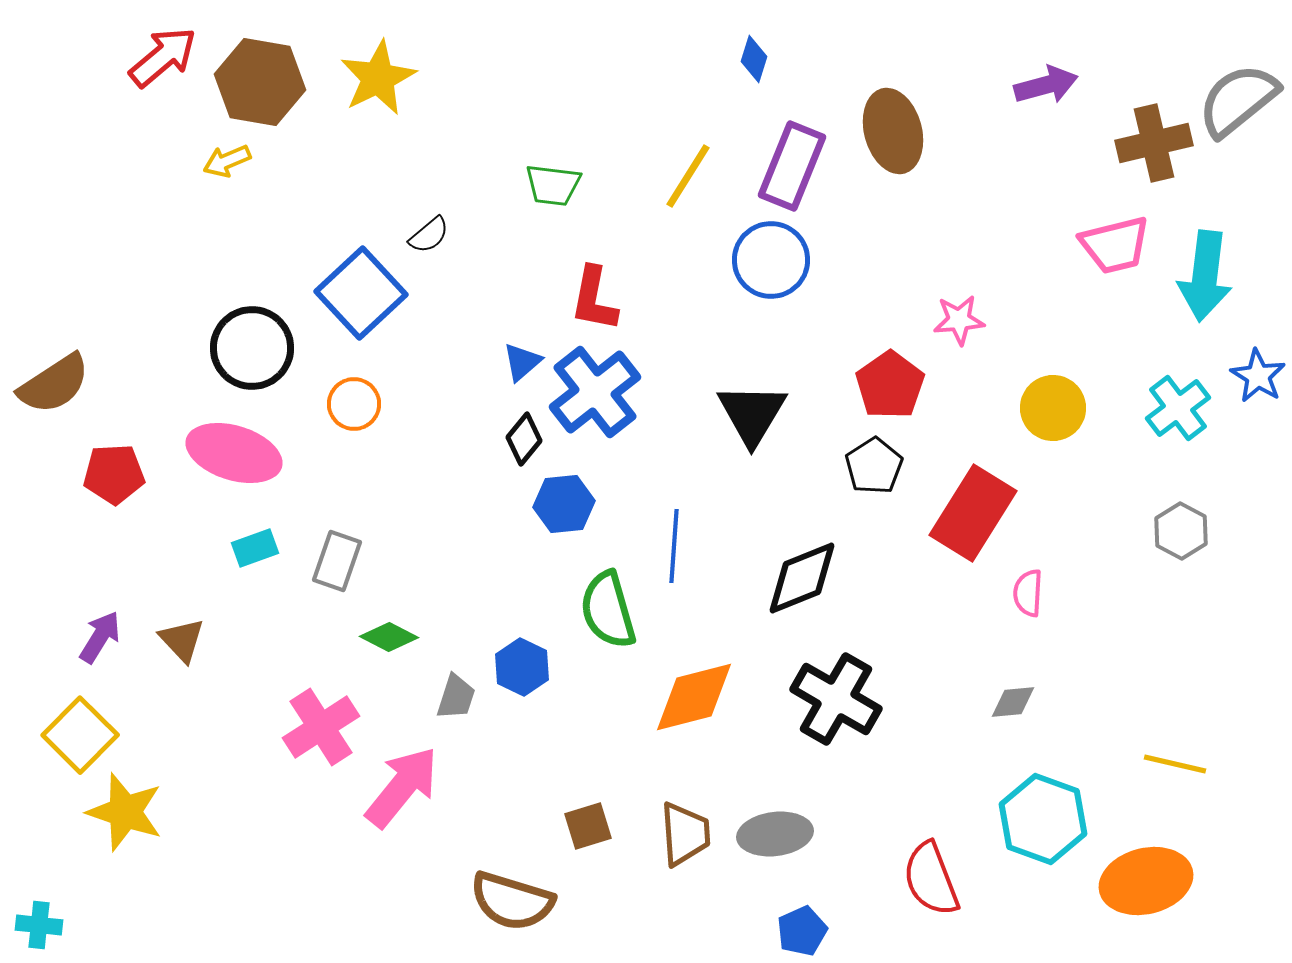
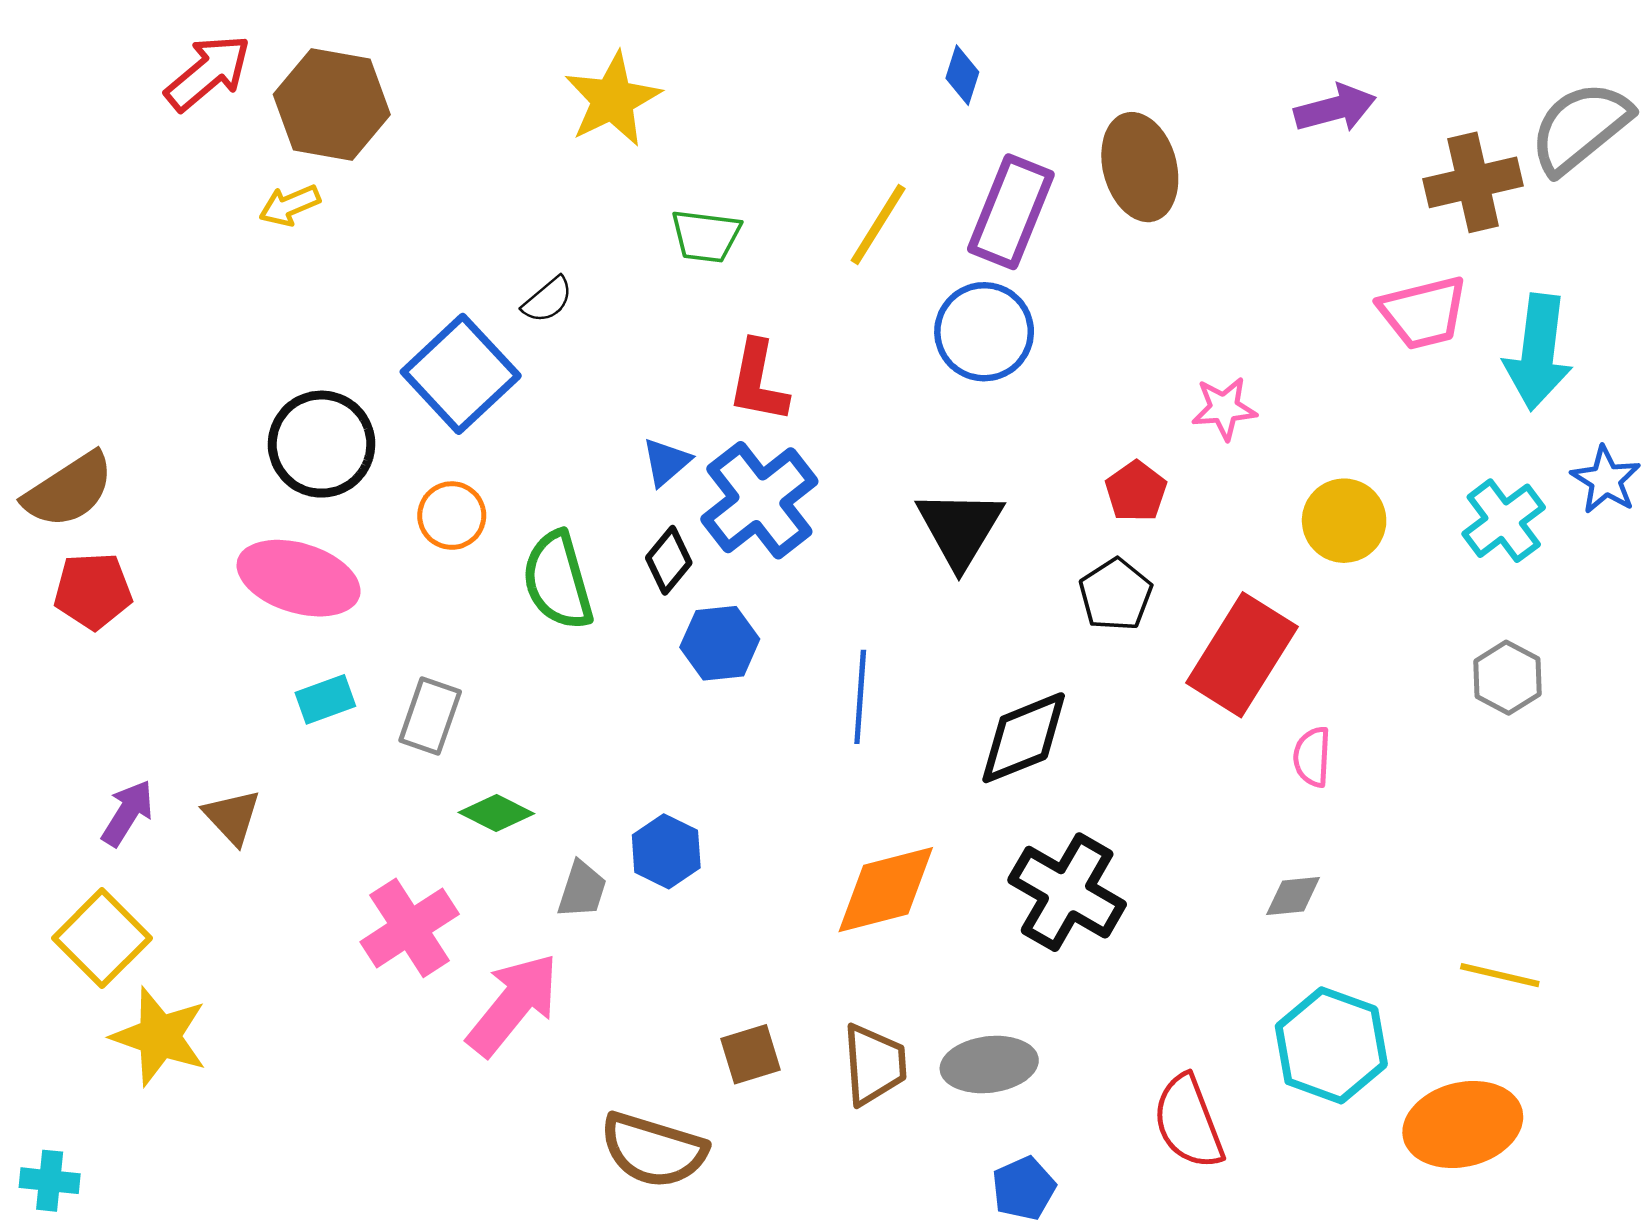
yellow star: (378, 78) -> (613, 99), moved
red pentagon: (890, 385) -> (1136, 491), size x0.7
red pentagon: (114, 474) -> (93, 591), moved
green semicircle: (608, 610) -> (558, 581), moved

